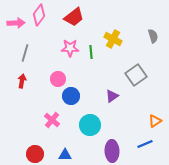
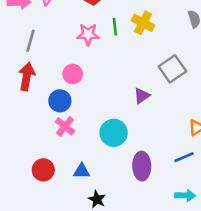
green line: (91, 52) -> (115, 27), moved
red arrow: (22, 81) -> (27, 77), size x1.5
blue circle: (71, 96) -> (60, 101), moved

